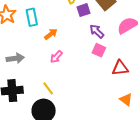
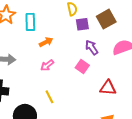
pink square: (99, 50) -> (82, 67), moved
yellow line: (48, 88) -> (49, 97), moved

